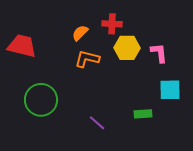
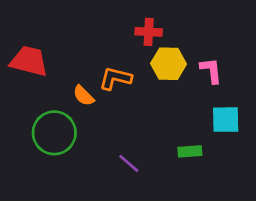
orange semicircle: (80, 33) -> (83, 96), moved, turned -90

